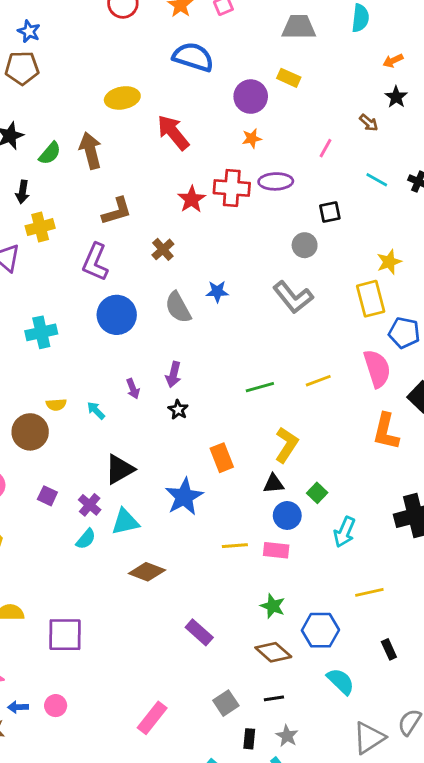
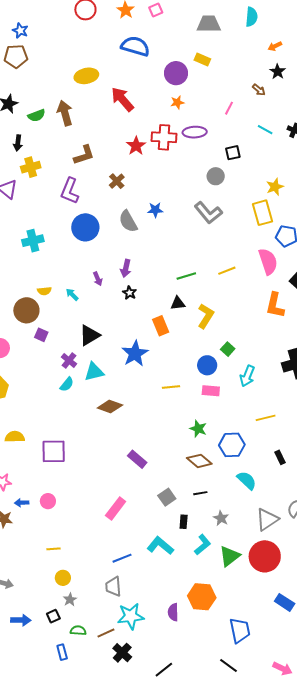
green semicircle: (50, 153) -> (36, 115), turned 30
black triangle: (274, 484) -> (178, 303), moved
purple square: (47, 496) -> (41, 335), moved
pink rectangle: (276, 550) -> (211, 391), moved
purple rectangle: (199, 632) -> (137, 459), moved
gray star: (287, 736) -> (221, 518), moved

